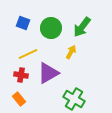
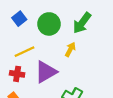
blue square: (23, 23) -> (19, 19), turned 32

